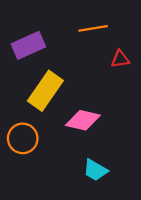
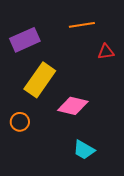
orange circle: (23, 138) -> (20, 122), size x0.7

